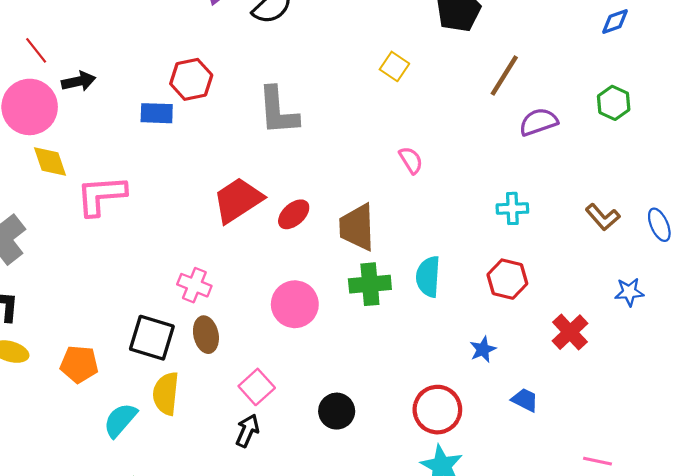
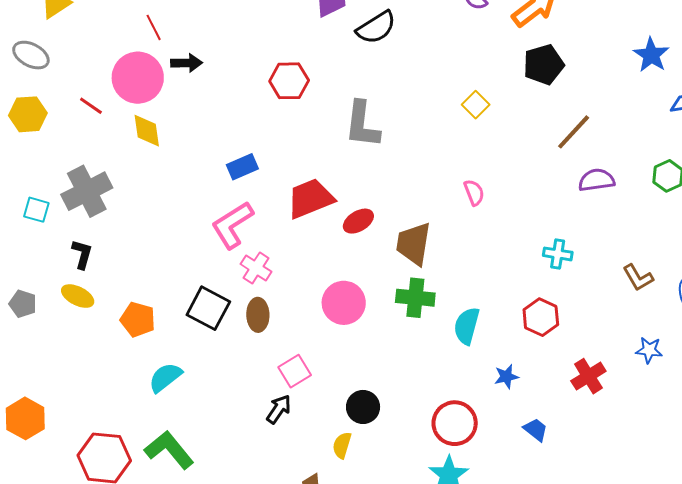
blue rectangle: (157, 113) -> (242, 167), moved, turned -36
pink L-shape: (101, 195) -> (232, 225), moved, turned -39
cyan semicircle: (428, 277) -> (467, 326), moved
yellow semicircle: (166, 394) -> (342, 445), moved, size x0.7

